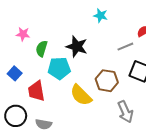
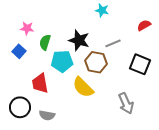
gray line: (125, 47) -> (113, 43), moved
blue square: (15, 73) -> (19, 51), moved
brown hexagon: (107, 81) -> (96, 62), moved

